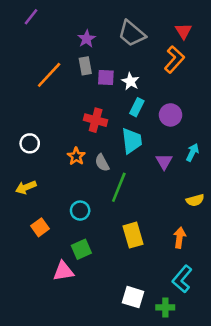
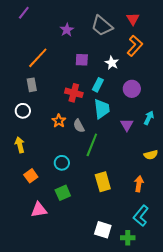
red triangle: (183, 31) -> (133, 19), moved
gray rectangle: (85, 66) -> (32, 85), moved
white star: (130, 81) -> (112, 63), moved
cyan rectangle: (137, 107) -> (98, 85), moved
yellow arrow: (26, 187) -> (20, 145), turned 98
pink triangle: (63, 271) -> (39, 210), moved

